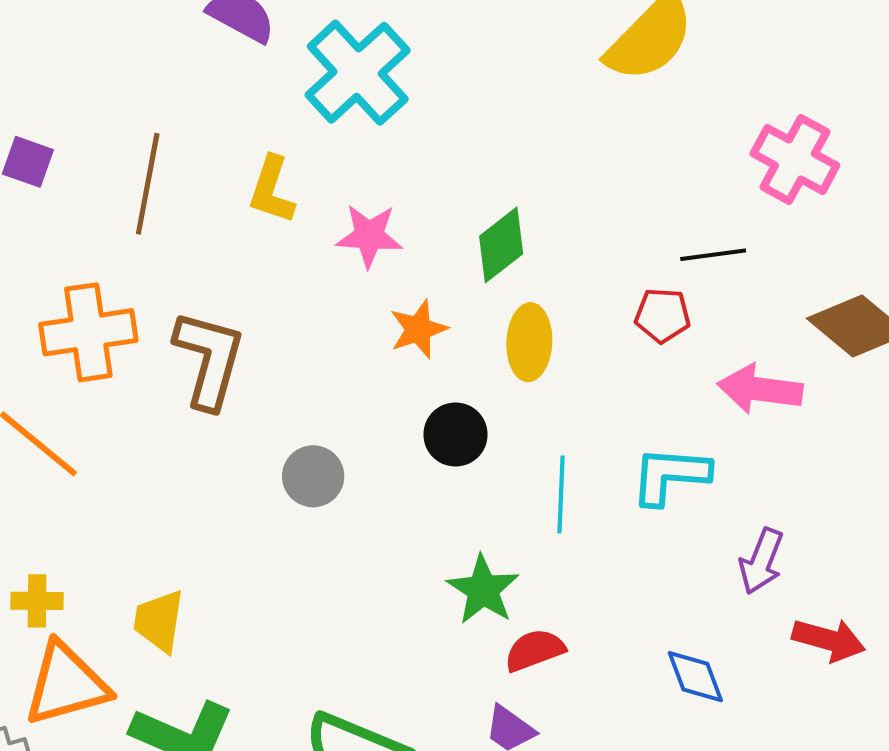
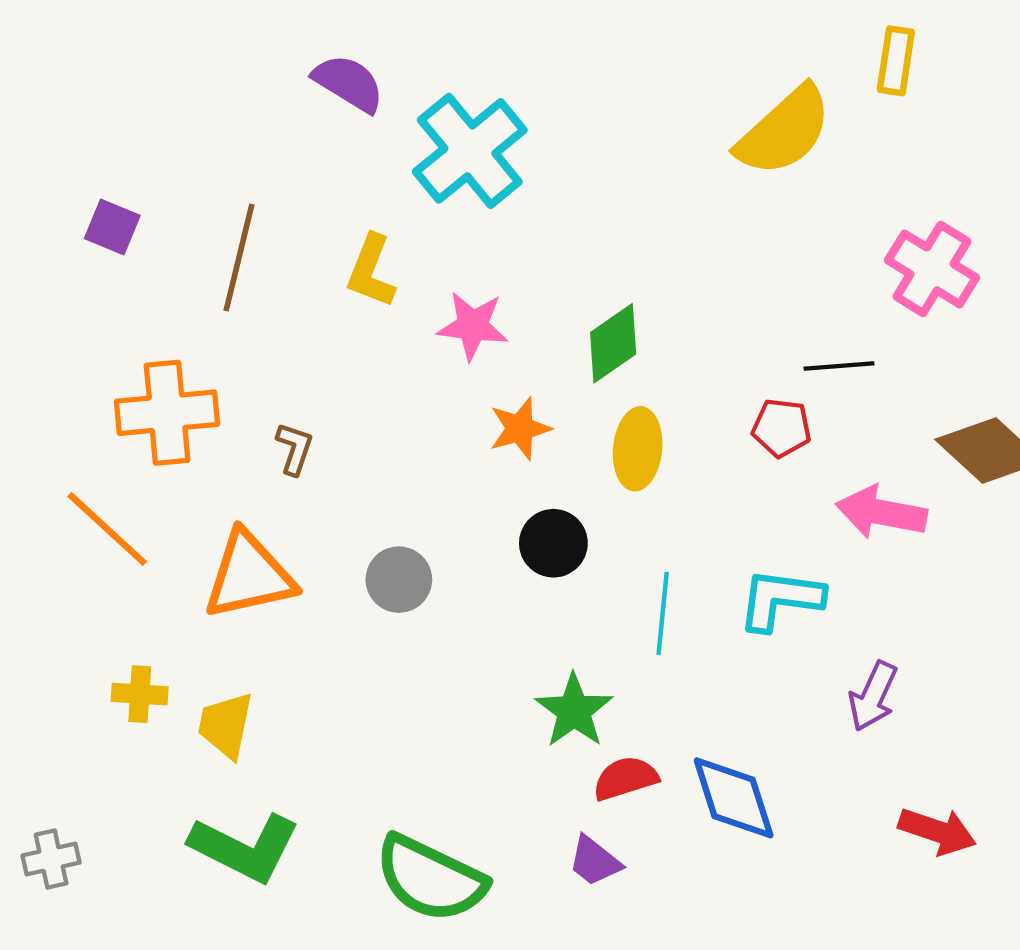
brown L-shape: (209, 359) -> (295, 449), size x0.5
yellow cross: (37, 601) -> (140, 694), moved
red arrow: (829, 640) -> (937, 831), moved
blue diamond: (695, 677) -> (734, 798), moved, size x1.4
orange triangle: (66, 684) -> (249, 576), moved

